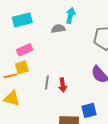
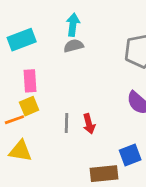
cyan arrow: (70, 15) -> (73, 25), moved
pink rectangle: (25, 50) -> (30, 81), turned -63

